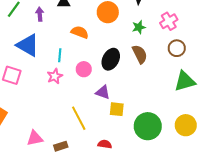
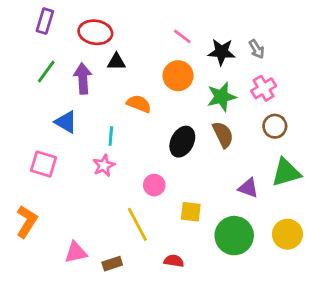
purple arrow: (40, 14) -> (83, 79), size x1.5
green star: (139, 27) -> (222, 97), size x1.5
blue triangle: (28, 45) -> (66, 122), size x0.7
pink circle: (84, 69) -> (154, 185), moved
purple triangle: (103, 92) -> (248, 188), moved

